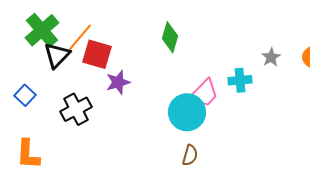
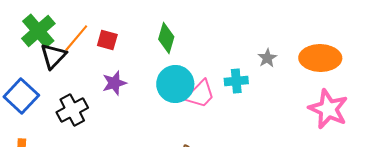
red square: (97, 54) -> (107, 40), moved, size x0.7
blue square: (25, 95) -> (21, 96), size x1.6
cyan circle: (187, 112) -> (175, 84), moved

